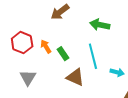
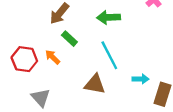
green rectangle: (63, 54) -> (69, 39), moved
cyan arrow: (117, 72) -> (141, 79), moved

